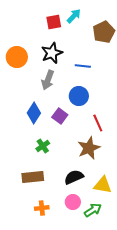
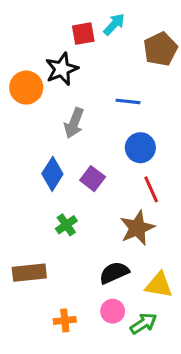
black star: (52, 53) -> (62, 69), moved
blue circle: (79, 96) -> (140, 148), moved
brown rectangle: (33, 177) -> (29, 273), moved

